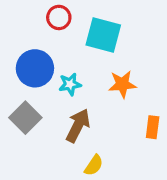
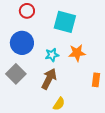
red circle: (59, 17) -> (27, 11), moved
cyan star: (70, 84) -> (52, 55), moved

